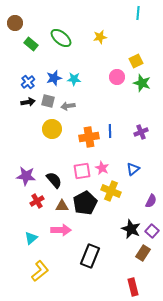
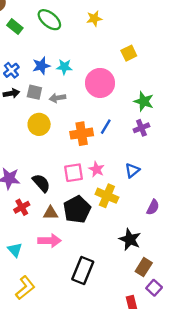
yellow square: (136, 61) -> (129, 53), moved
pink circle: (117, 77) -> (100, 83), moved, size x1.6
green star: (142, 83) -> (144, 101), moved
blue line: (110, 131) -> (106, 127), turned 32
purple square: (152, 231) -> (154, 288), moved
cyan triangle: (31, 238) -> (15, 250), turned -32

